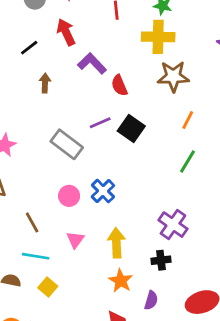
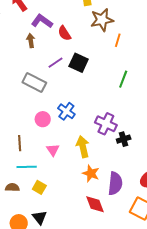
brown arrow: (45, 83) -> (31, 41), moved
orange line: (188, 120) -> (118, 40), moved
brown line: (32, 222) -> (20, 143), turned 35
purple cross: (173, 225) -> (106, 124), moved
black cross: (161, 260) -> (124, 139), moved
purple semicircle: (151, 300) -> (115, 183), size x1.6

